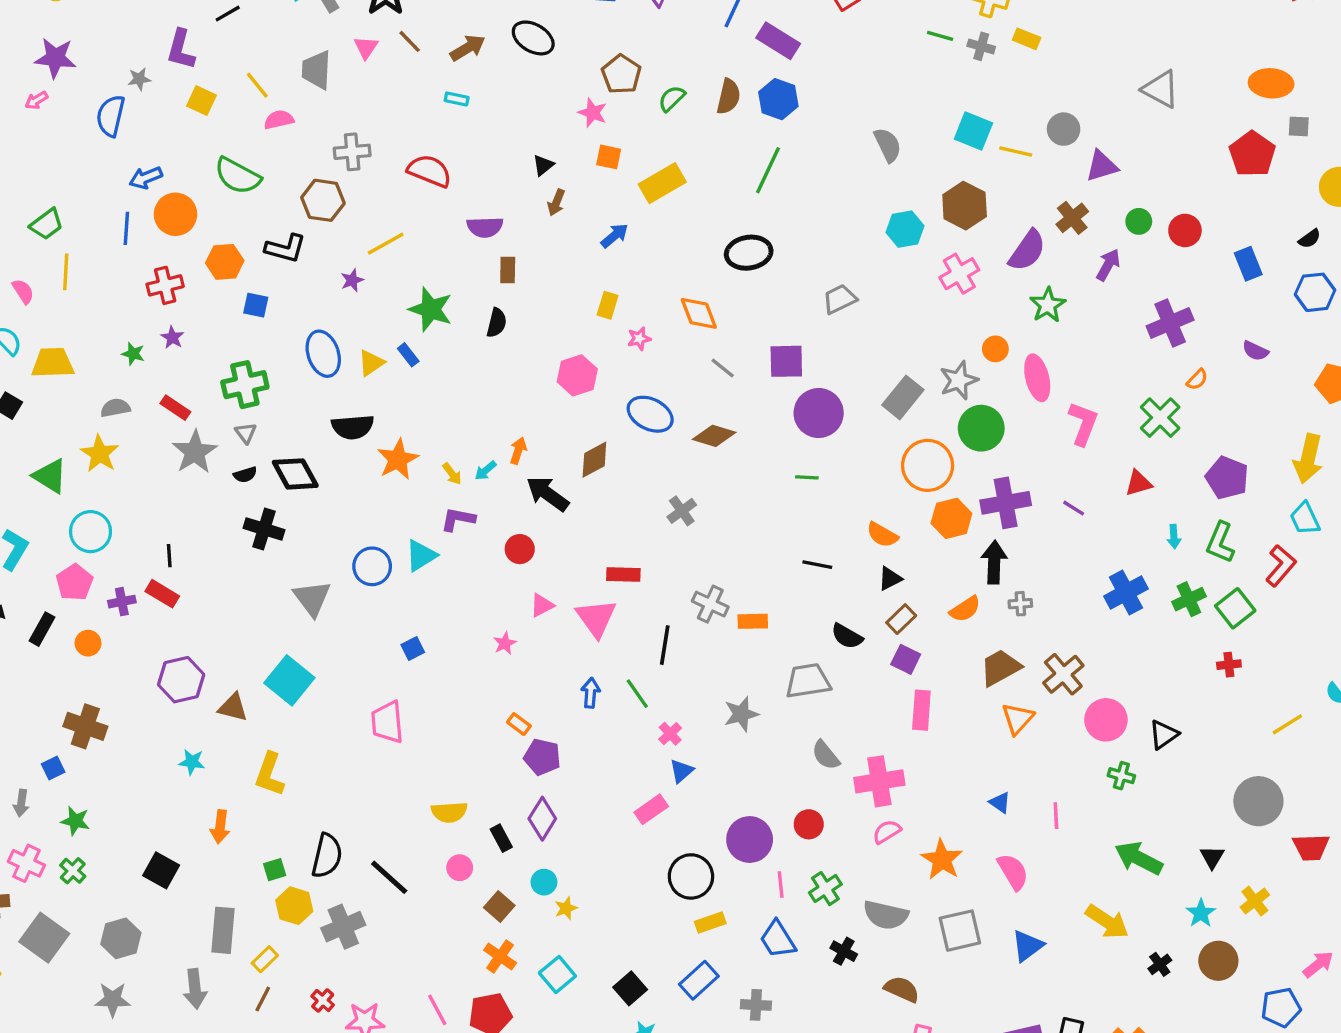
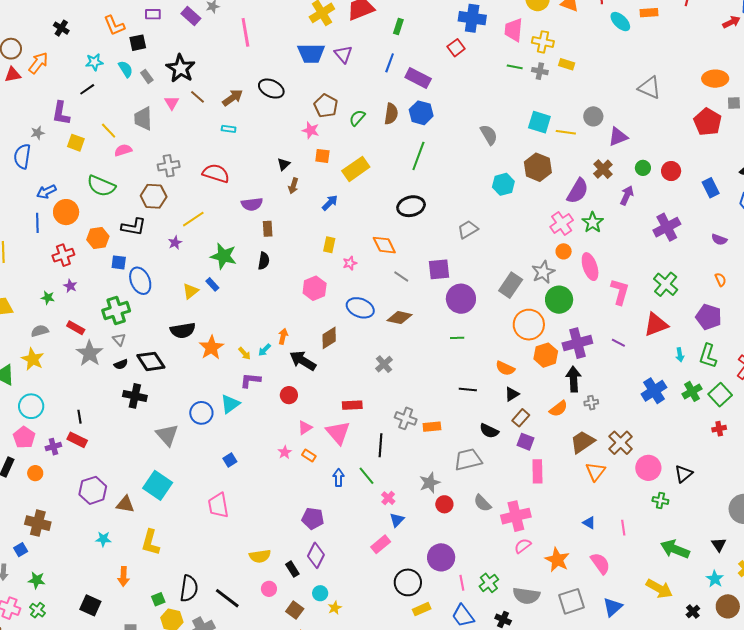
pink cross: (959, 274) -> (562, 223), moved
blue ellipse: (323, 354) -> (140, 281), moved
orange semicircle: (1197, 379) -> (720, 280), moved, turned -64
red triangle: (1138, 483) -> (656, 325), size x1.5
orange rectangle: (519, 724) -> (309, 456), moved
red circle: (809, 824) -> (444, 504), moved

